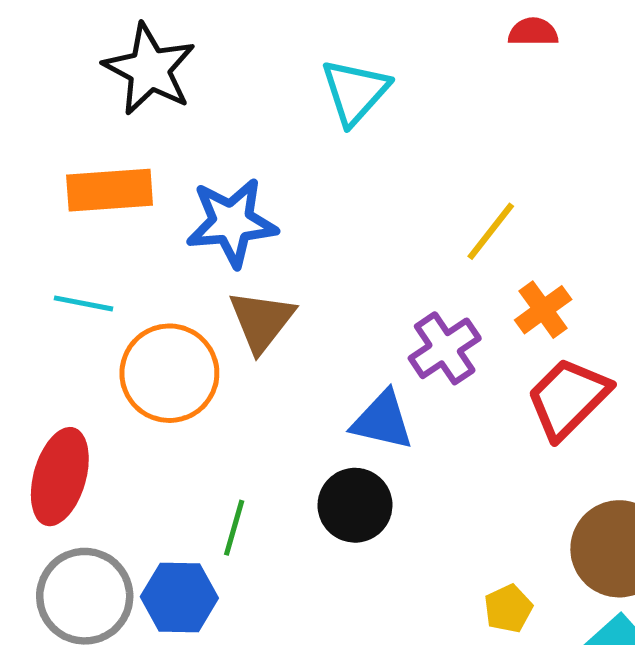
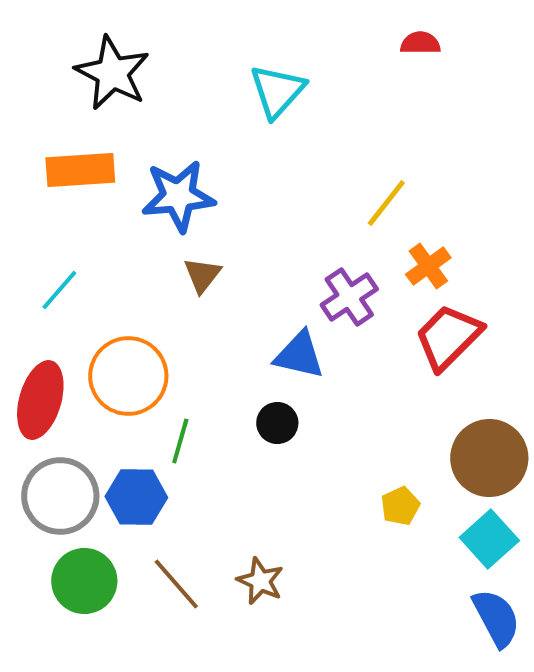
cyan line: (83, 303) -> (59, 290), moved, turned -60
brown triangle: (262, 321) -> (202, 275), size x0.7
orange circle: (169, 373) -> (128, 376), moved
black circle: (355, 505) -> (277, 423), size x0.7

